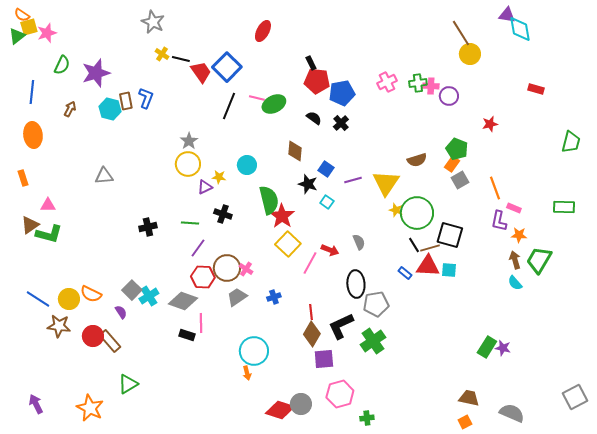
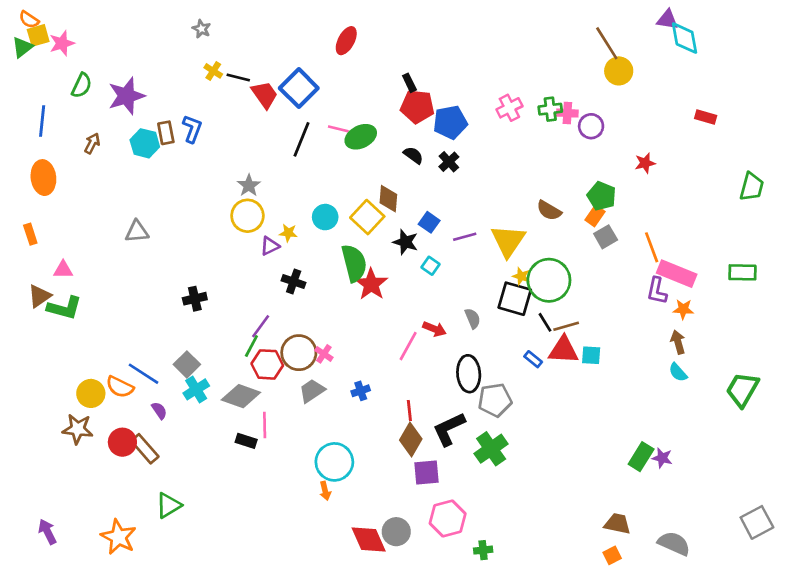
gray star: (153, 22) -> (201, 29), size x0.6
brown semicircle: (417, 160) -> (549, 210), turned 48
pink rectangle: (514, 208) -> (677, 274), size x2.0
green line: (190, 223) -> (251, 346), moved, turned -66
black square: (450, 235) -> (515, 299), moved
yellow square: (288, 244) -> (367, 217), moved
green trapezoid: (539, 260) -> (742, 389), moved
gray square: (132, 290) -> (187, 364), moved
blue line: (38, 299) -> (143, 374), moved
red diamond: (280, 410) -> (369, 540), turned 48

